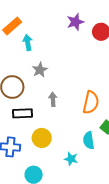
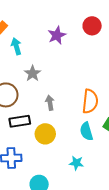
purple star: (75, 22) -> (57, 35), moved
yellow circle: (42, 138) -> (45, 134), moved
cyan semicircle: (89, 140) -> (86, 131), moved

